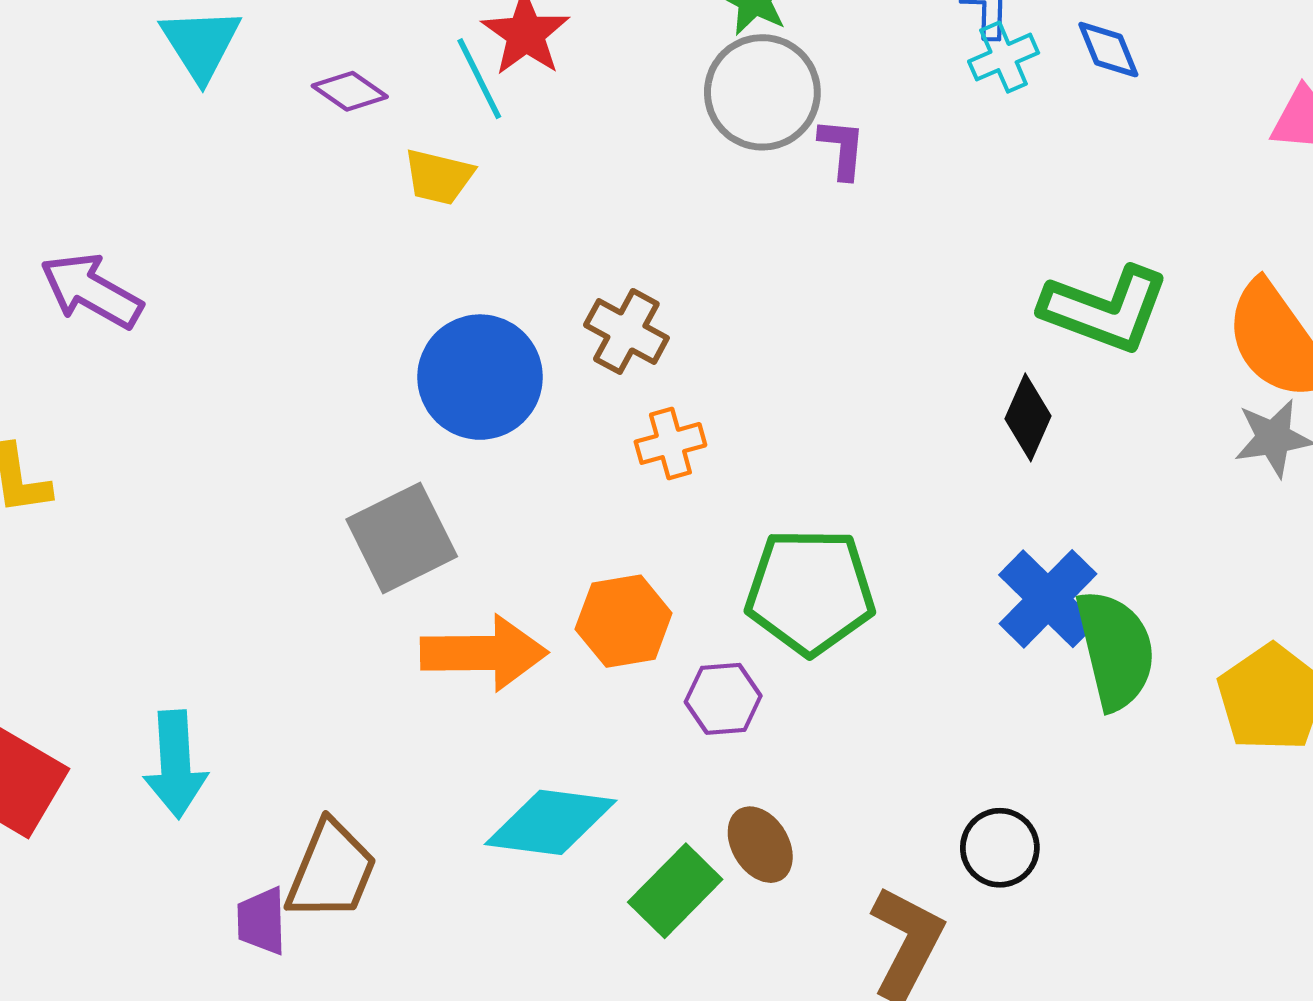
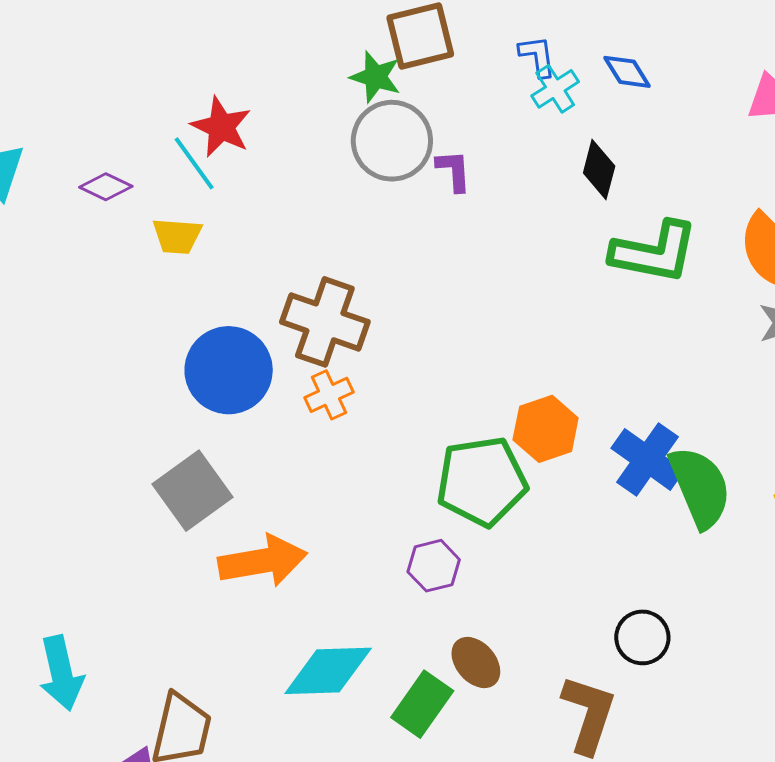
brown cross: (626, 331) -> (325, 322), size x1.5
black diamond: (1028, 417) -> (599, 169), moved
orange cross: (670, 443) -> (329, 395), moved
orange hexagon: (624, 621) -> (546, 429), moved

